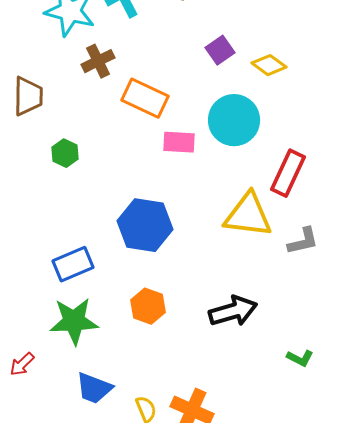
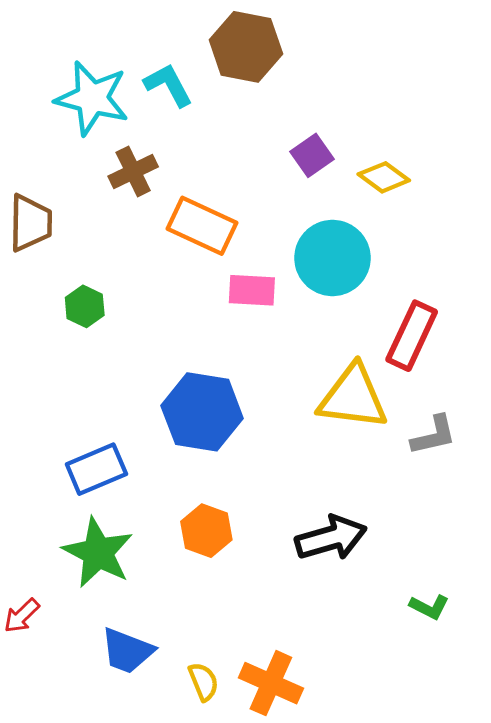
green star: (74, 321) -> (98, 553), turned 30

